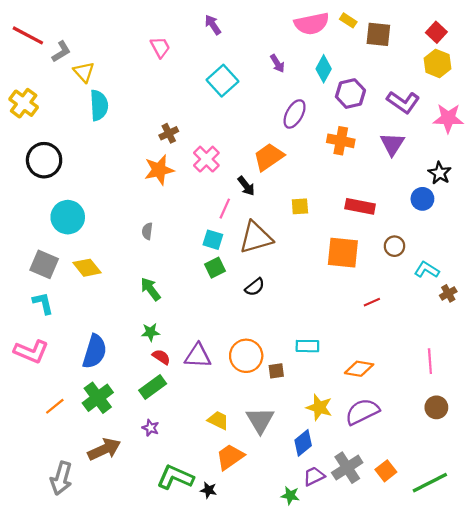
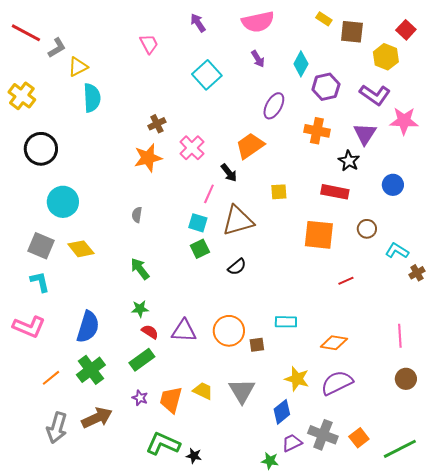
pink semicircle: (312, 24) -> (258, 22), moved
yellow hexagon: (437, 63) -> (386, 57), moved
yellow triangle: (84, 72) -> (78, 67), turned 45
pink star: (448, 118) -> (404, 121), moved
black star: (440, 173) -> (349, 161), moved
orange trapezoid: (230, 457) -> (171, 400), moved, turned -40
gray cross: (347, 468) -> (323, 435), turned -36
gray arrow: (61, 478) -> (57, 428), moved

